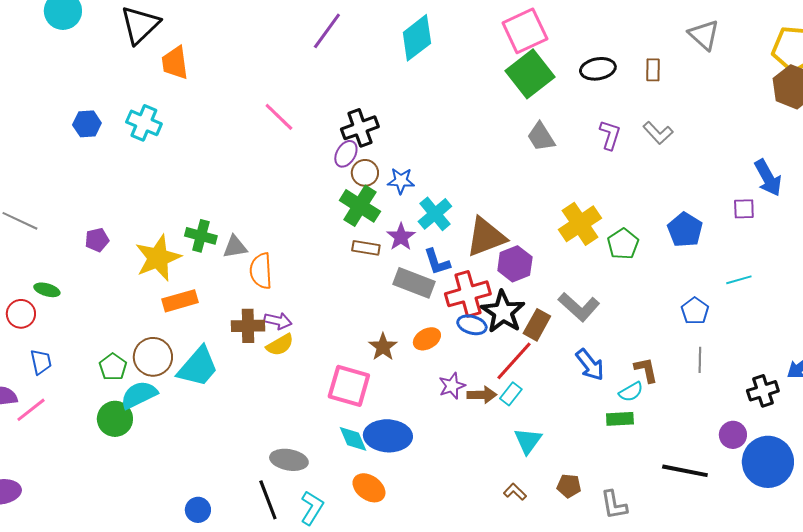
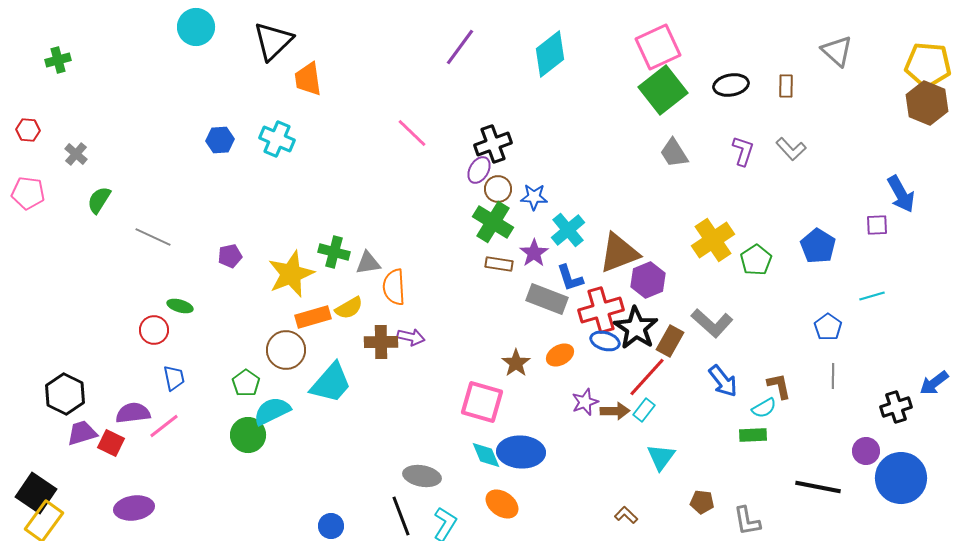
yellow semicircle: (280, 345) -> (349, 308), moved
brown circle: (153, 357) -> (286, 350), moved
brown L-shape: (515, 492) -> (626, 515), moved

